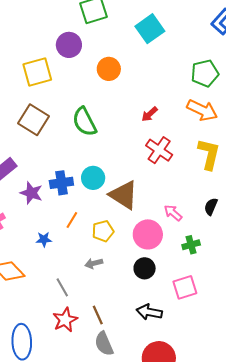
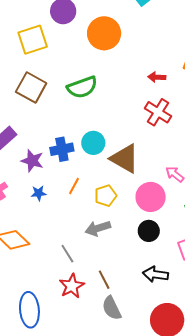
orange circle: (109, 69) -> (104, 33), size x1.4
red arrow: (150, 114) -> (157, 77), moved, turned 48
green semicircle: (85, 122) -> (82, 87), turned -80
blue star: (44, 239) -> (39, 193), moved
gray arrow: (94, 263) -> (98, 228), size x1.4

